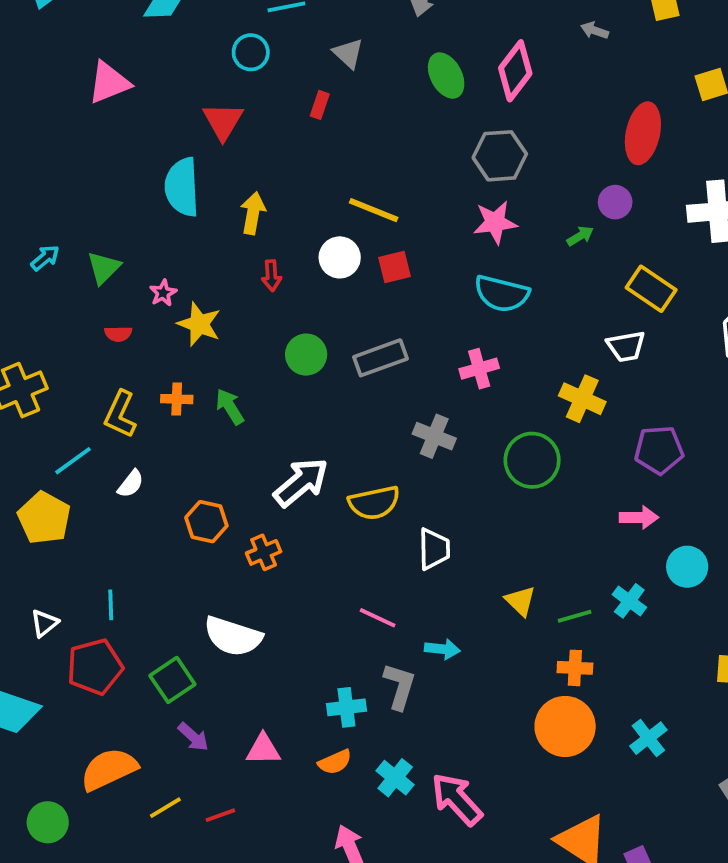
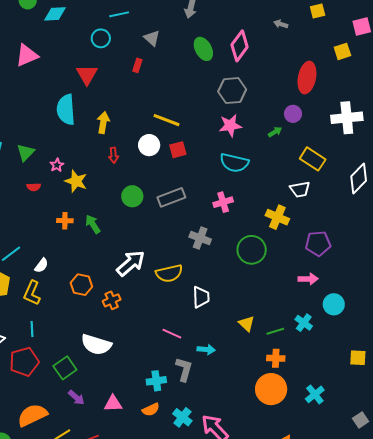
yellow L-shape: (120, 414) -> (32, 293), moved

